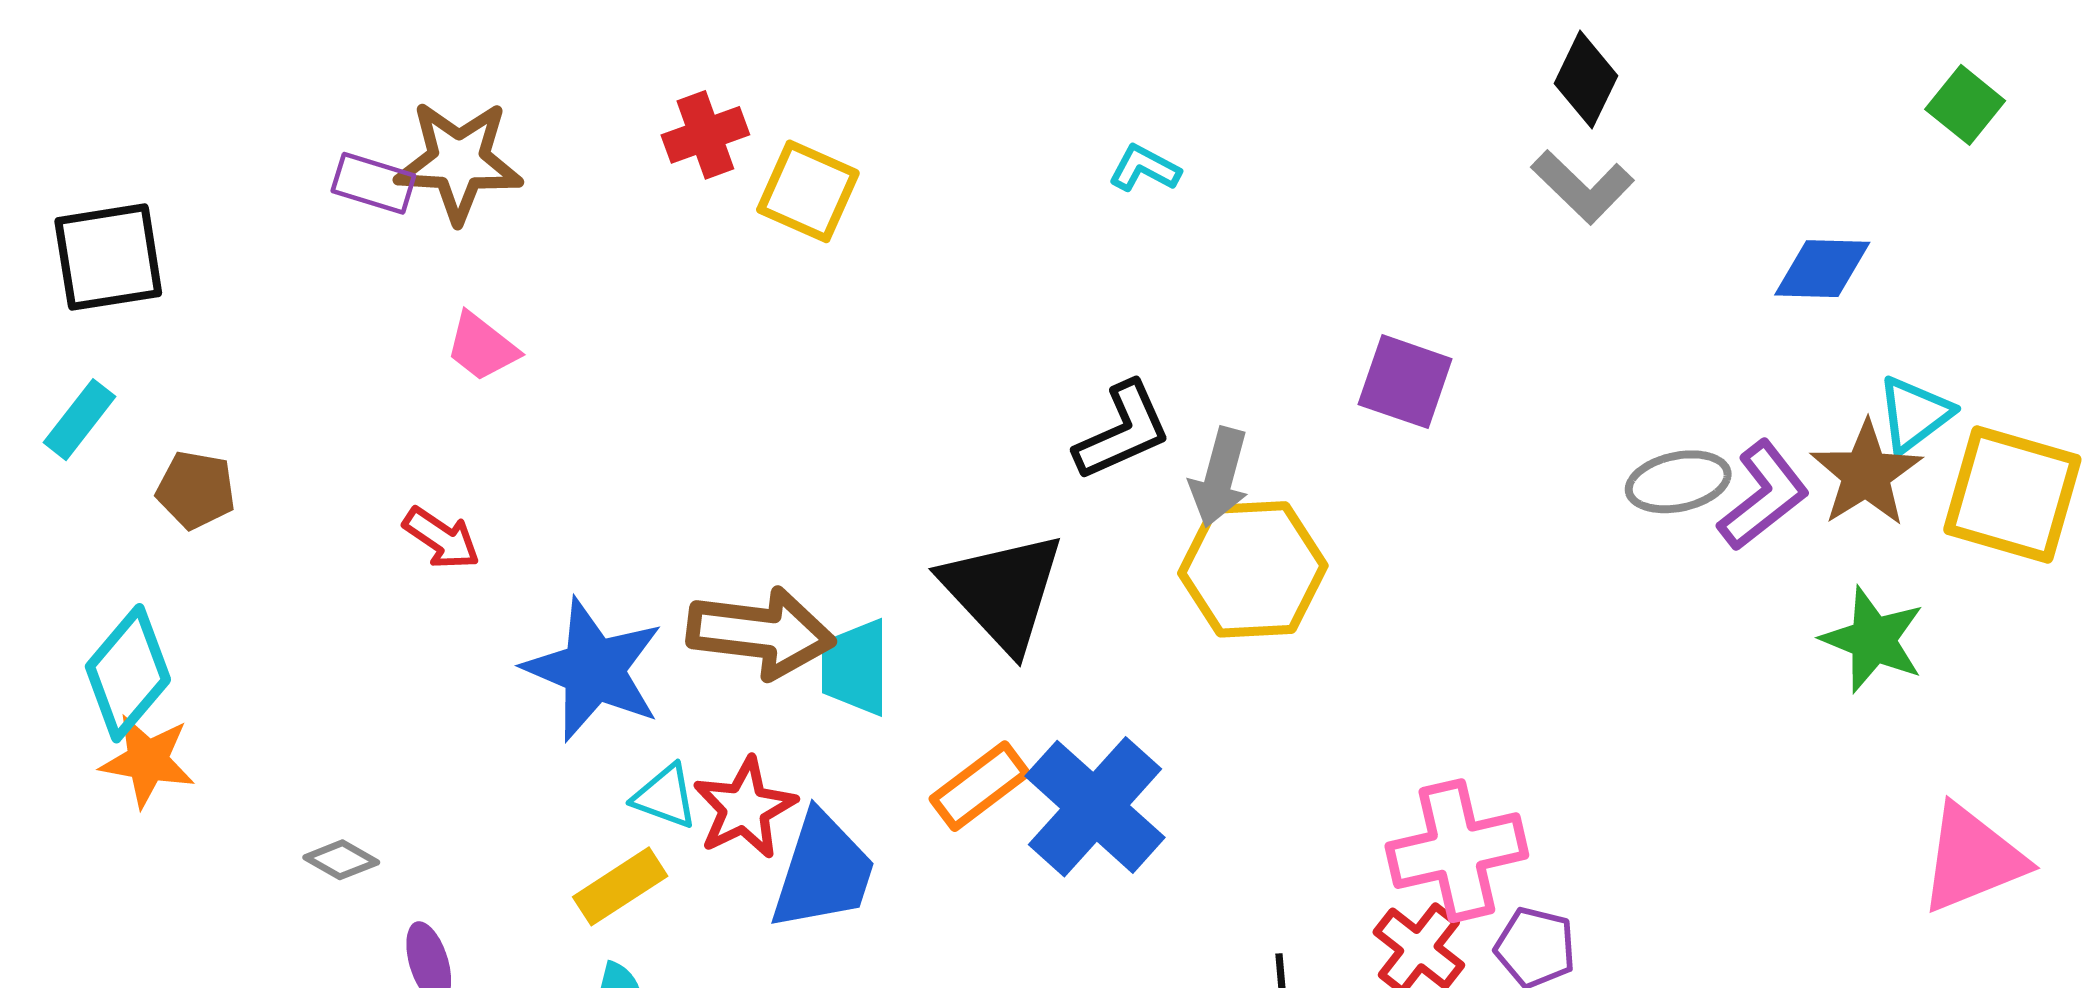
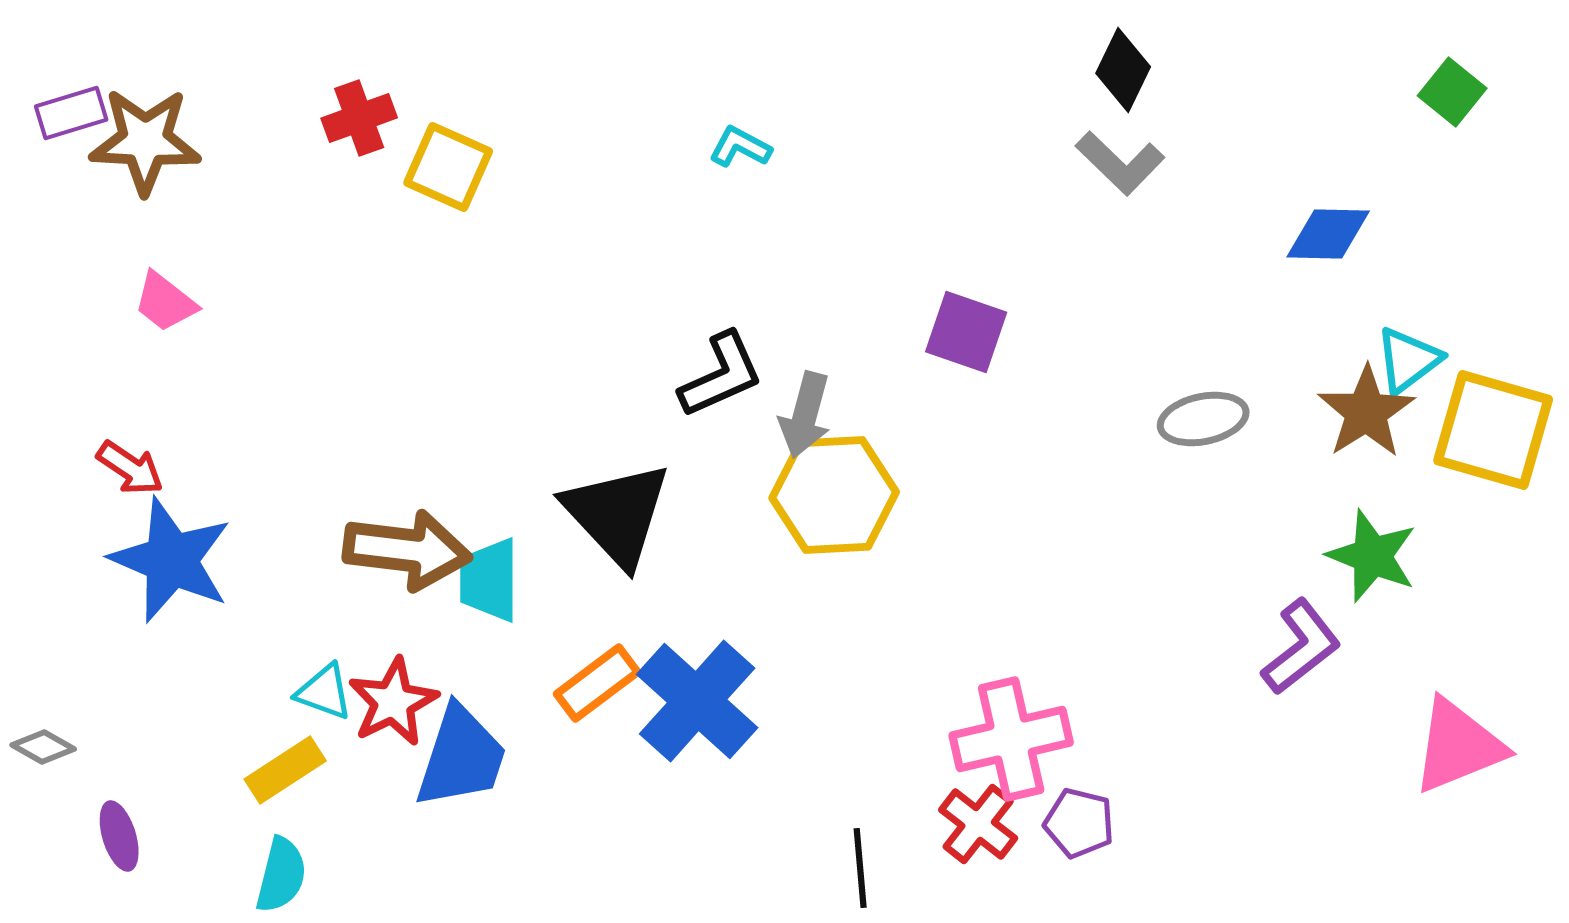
purple rectangle: (373, 183) -> (71, 113), moved, turned -34
purple L-shape: (1763, 496) -> (1301, 647), moved
blue star: (594, 670) -> (171, 560), moved

